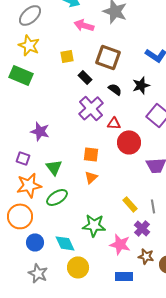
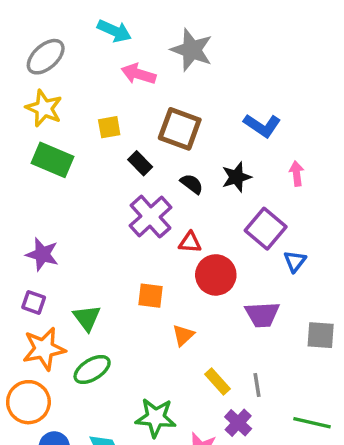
green rectangle: (21, 75) -> (53, 160), moved
purple star: (40, 131) -> (42, 254), moved
orange triangle: (91, 177) -> (183, 335), moved

